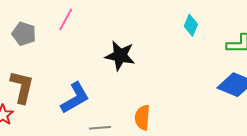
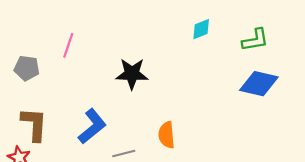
cyan diamond: (191, 25) -> (201, 29), turned 55

